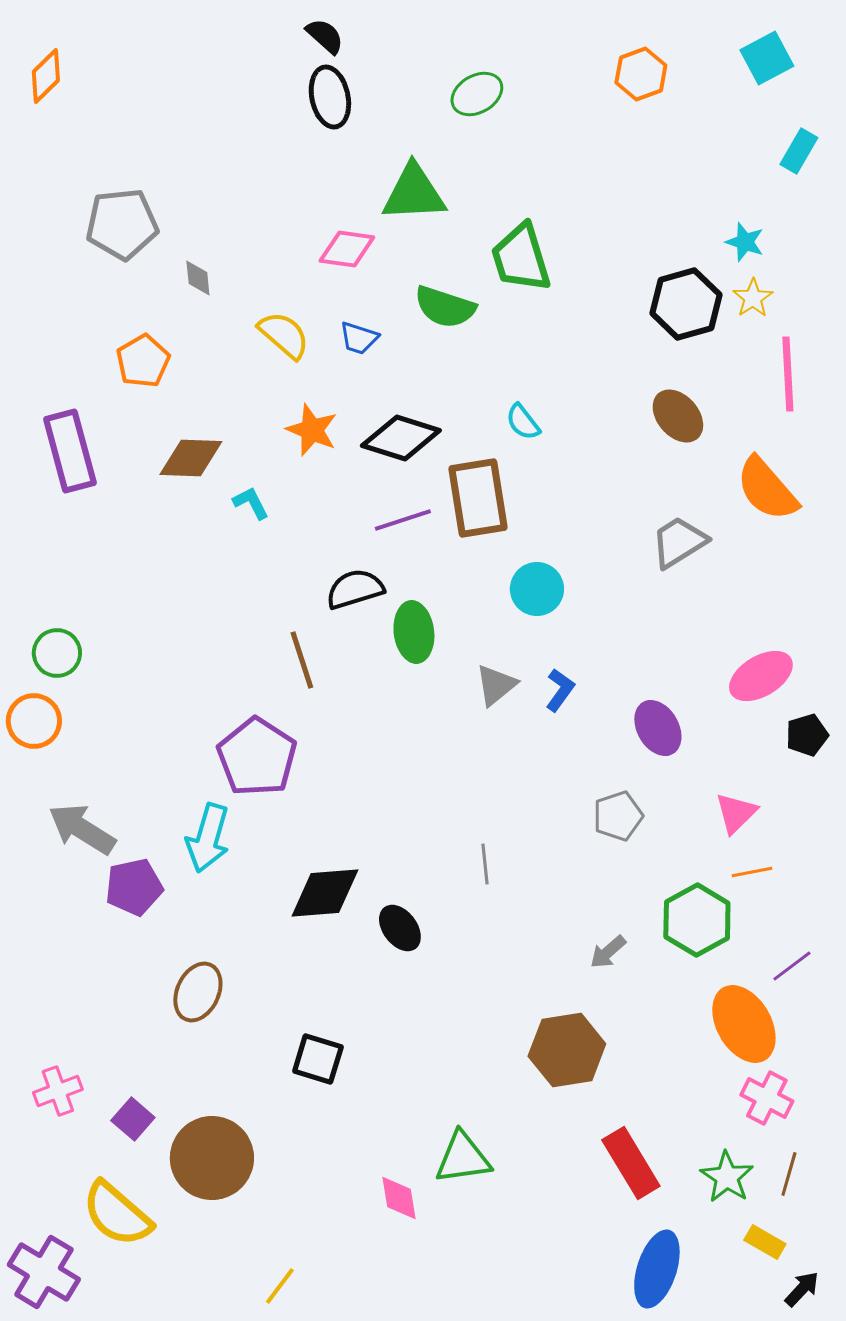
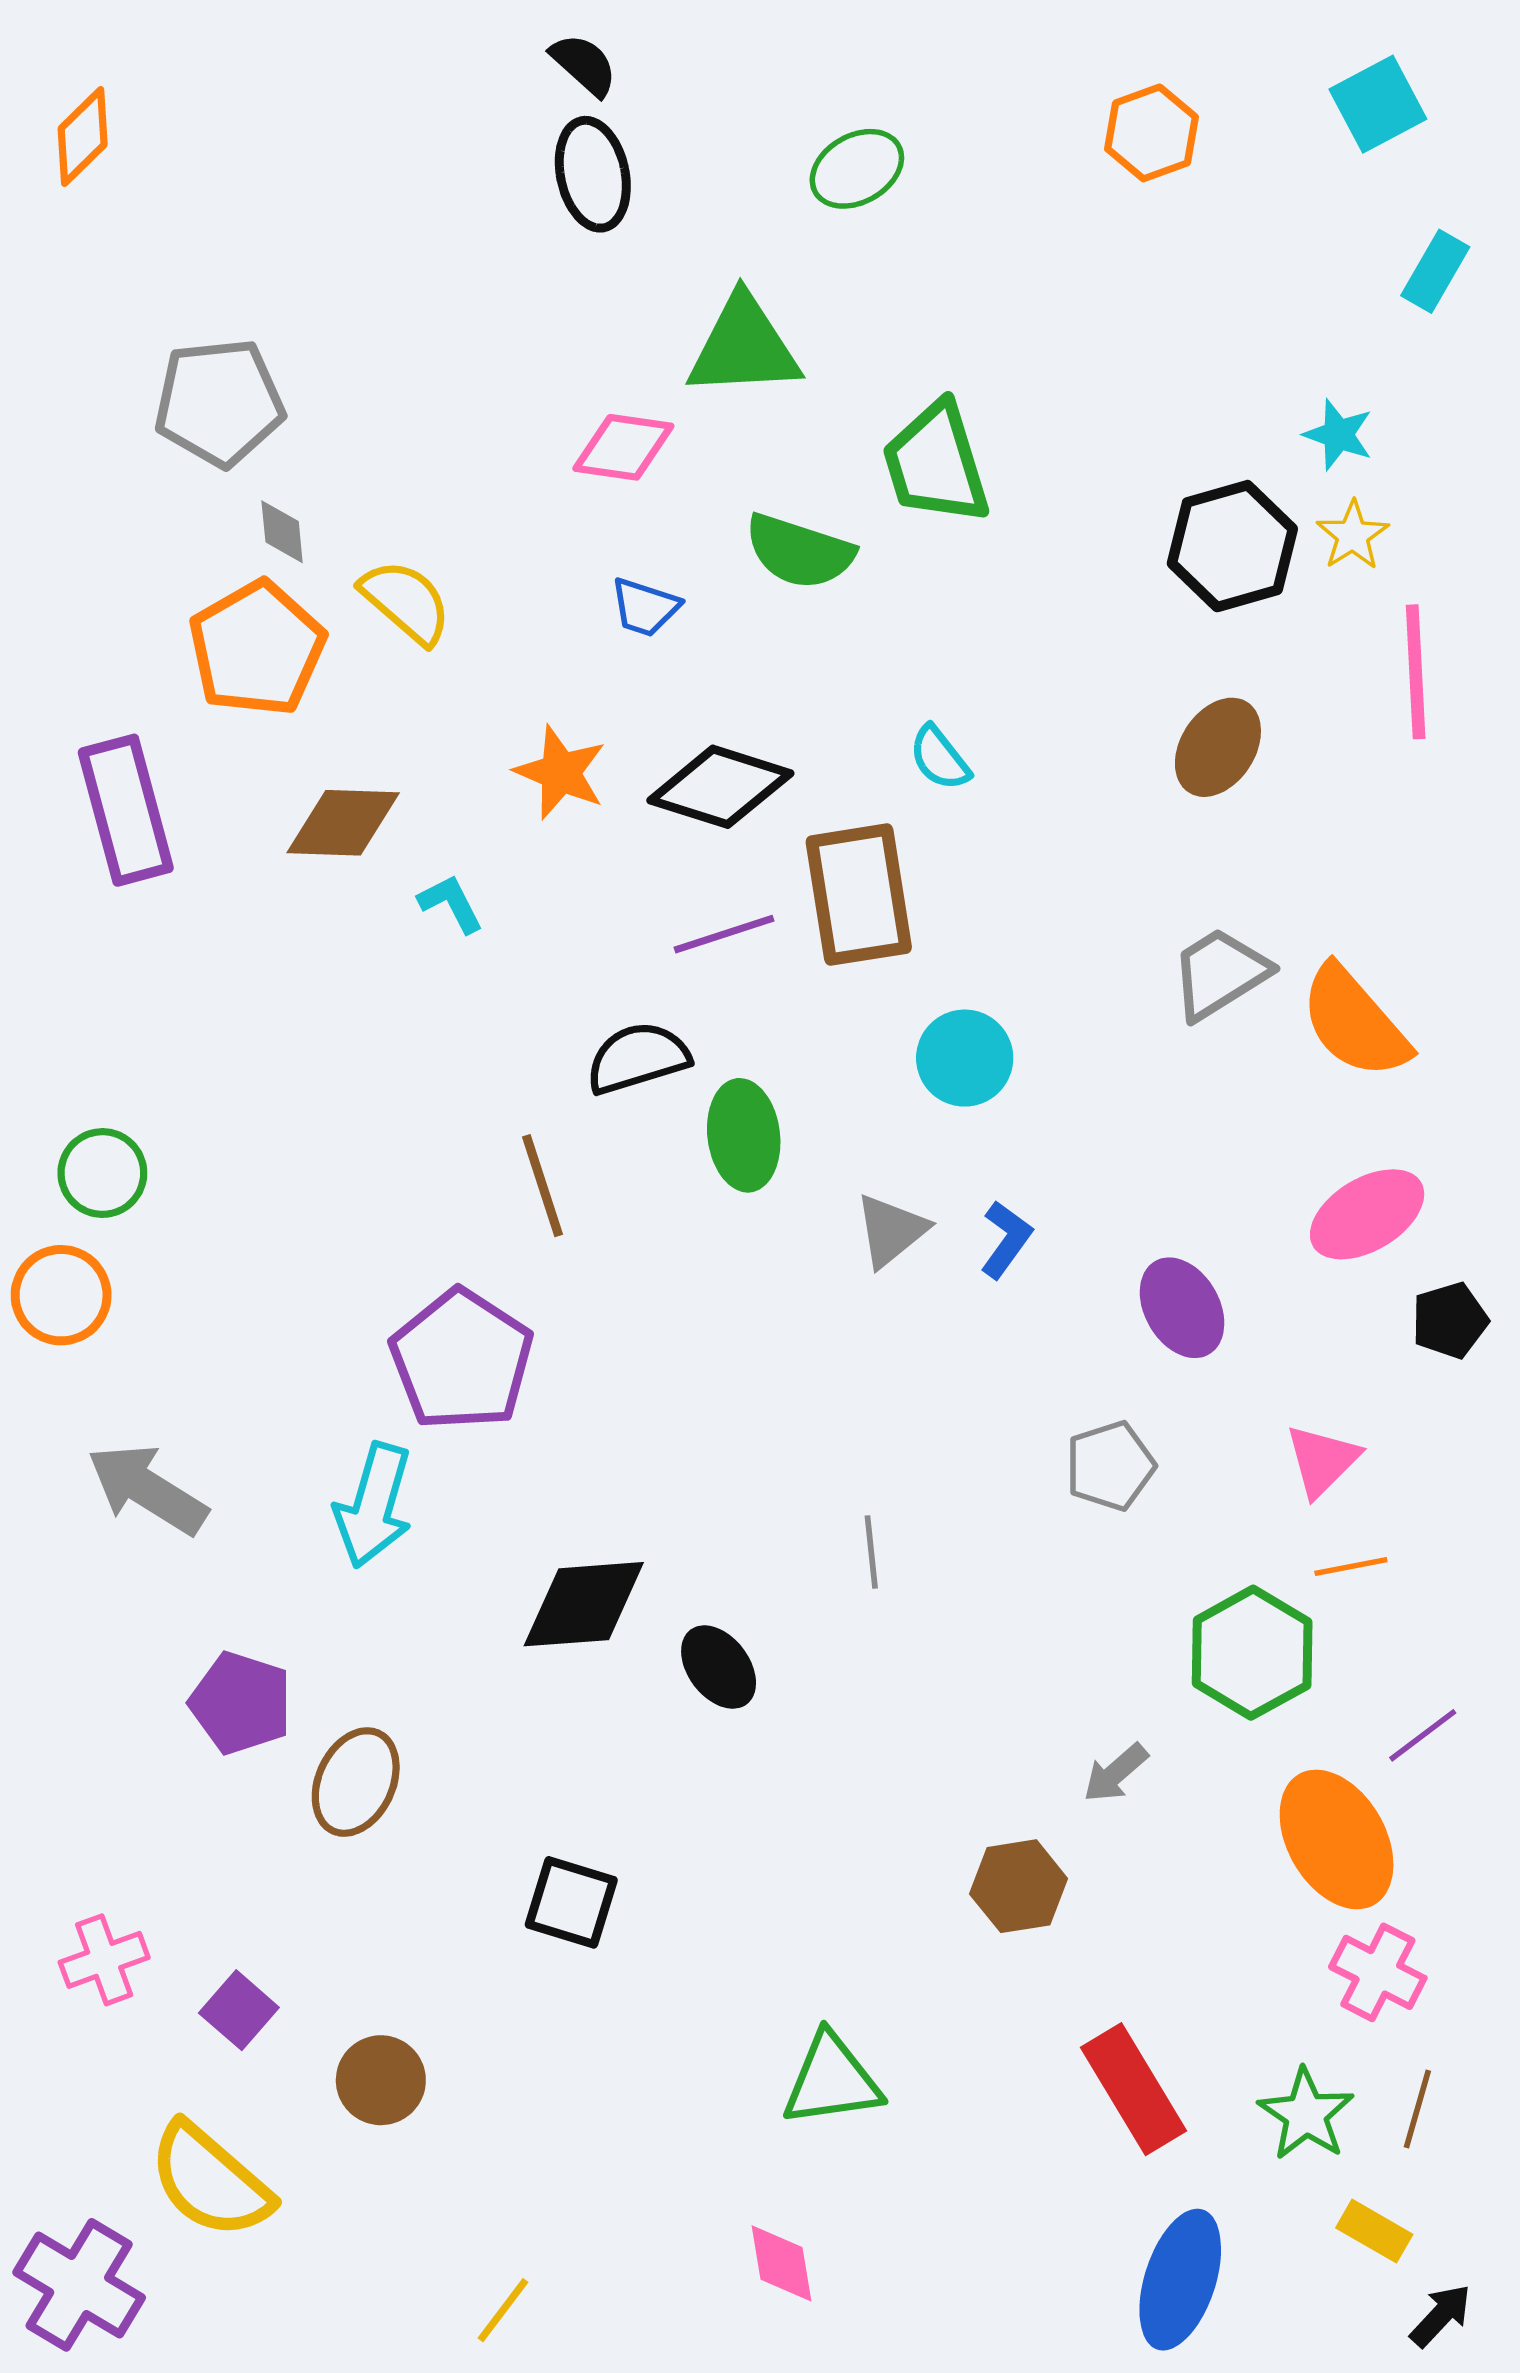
gray diamond: (198, 278) -> (282, 532), moved
yellow semicircle: (284, 335) -> (406, 602), moved
orange pentagon: (143, 361) -> (257, 648), size x1.4
brown ellipse: (678, 416) -> (1218, 747), turned 74
orange semicircle: (767, 489) -> (1354, 1022), moved
purple pentagon: (134, 887) -> (241, 1703), moved, turned 30
gray arrow: (608, 952) -> (1116, 1773), moved
brown hexagon: (567, 1050) -> (1019, 1886), size x0.7
brown circle: (212, 1158) -> (381, 2080), size x0.6
pink diamond: (399, 1198) -> (781, 2263), moved

